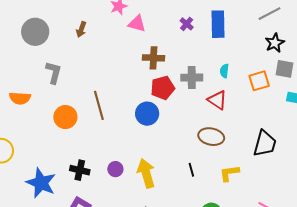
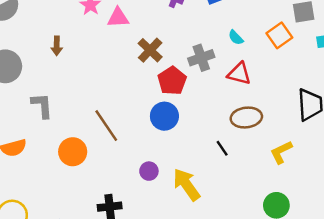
brown cross: (153, 58) -> (150, 50), turned -30
cyan semicircle: (224, 71) -> (236, 38), turned -32
purple circle: (115, 169) -> (149, 171), moved
black line: (191, 170) -> (222, 148), moved

